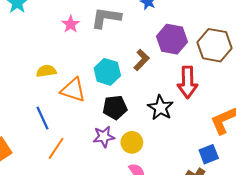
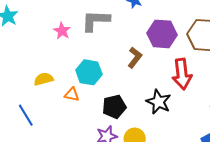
cyan hexagon: (107, 72) -> (89, 72), moved
orange triangle: (73, 90) -> (72, 94), size x0.6
blue line: (43, 118) -> (26, 115), moved

